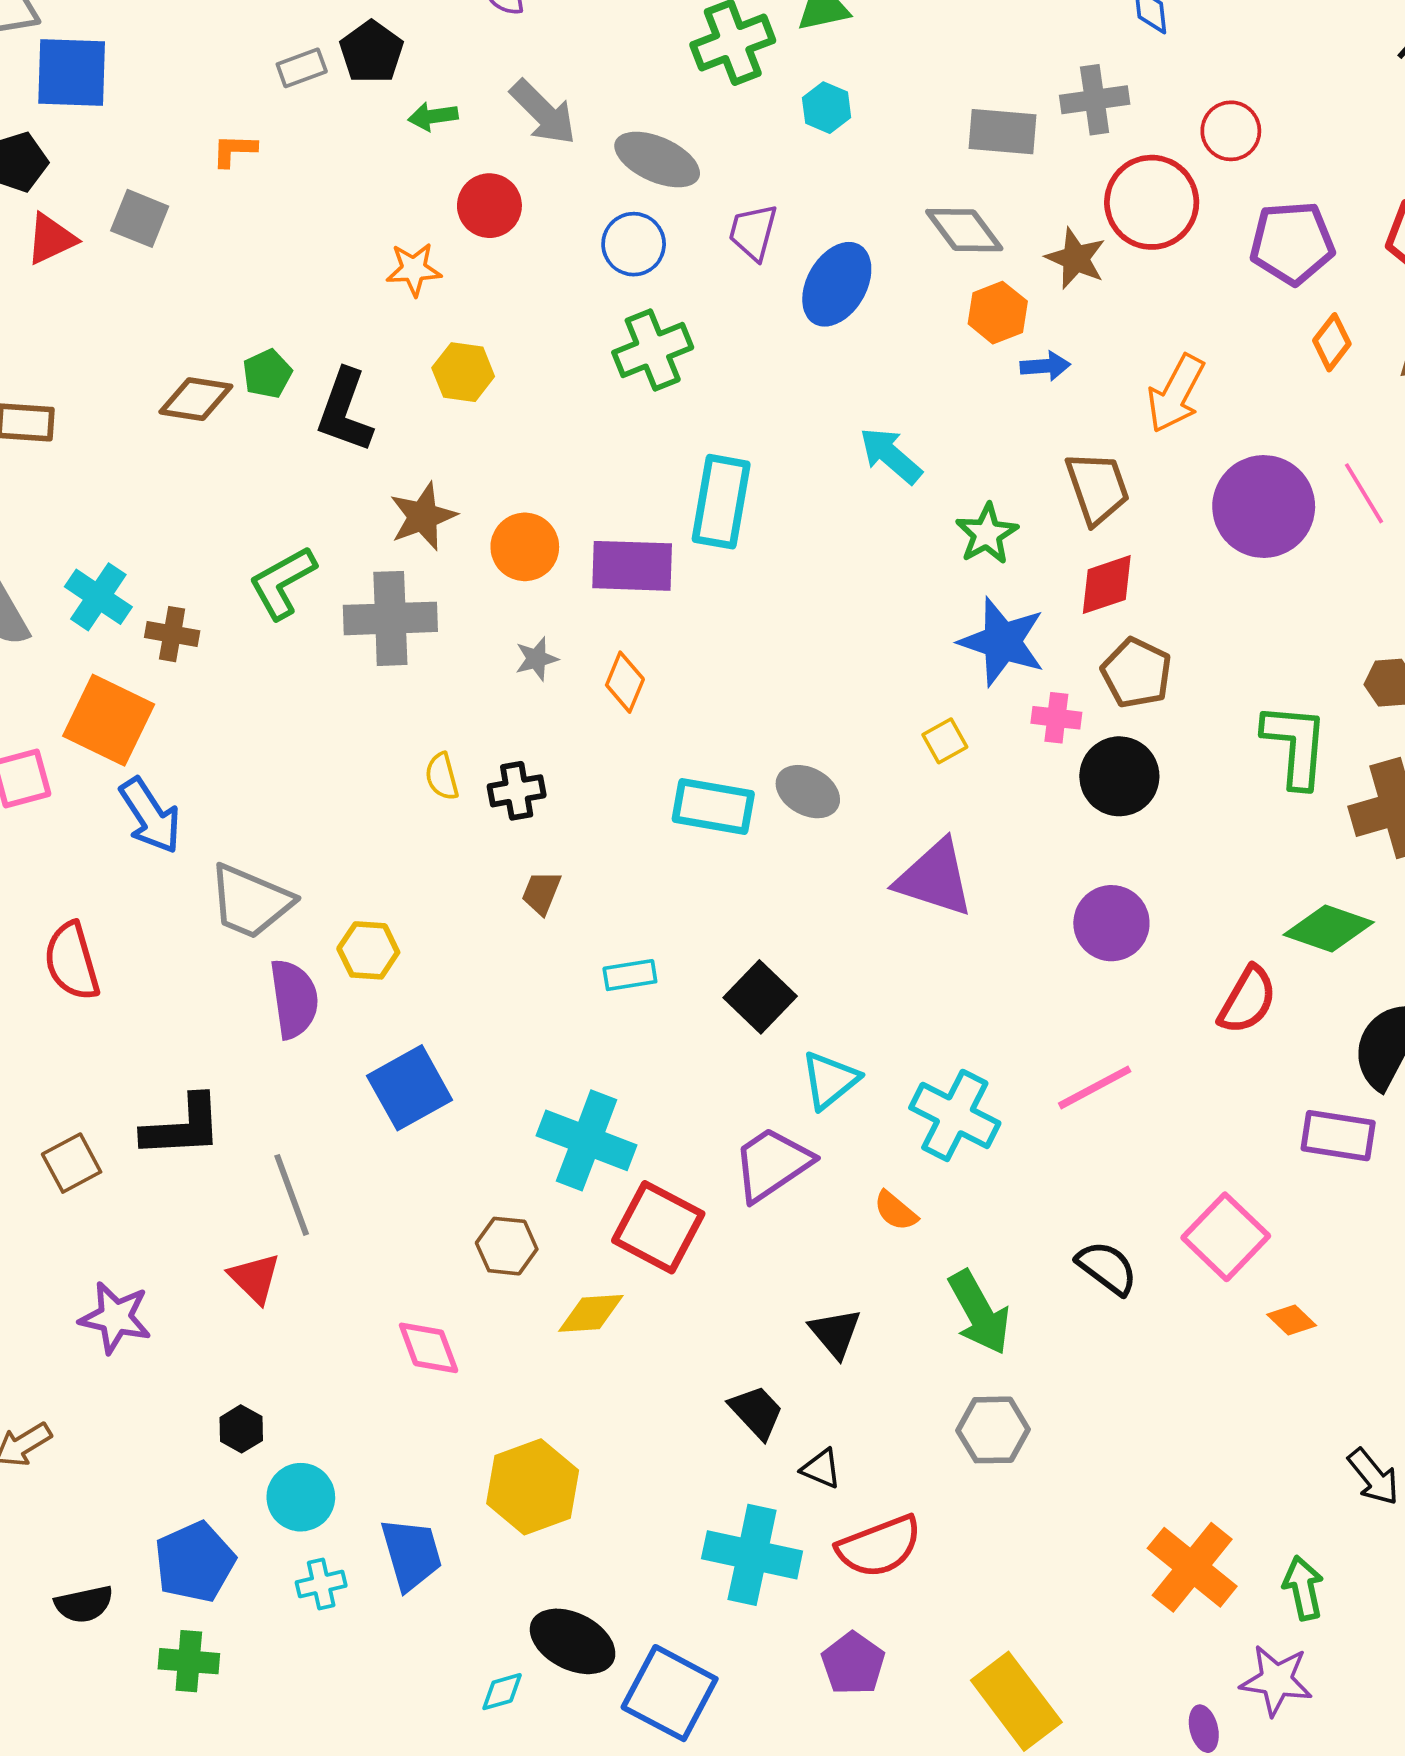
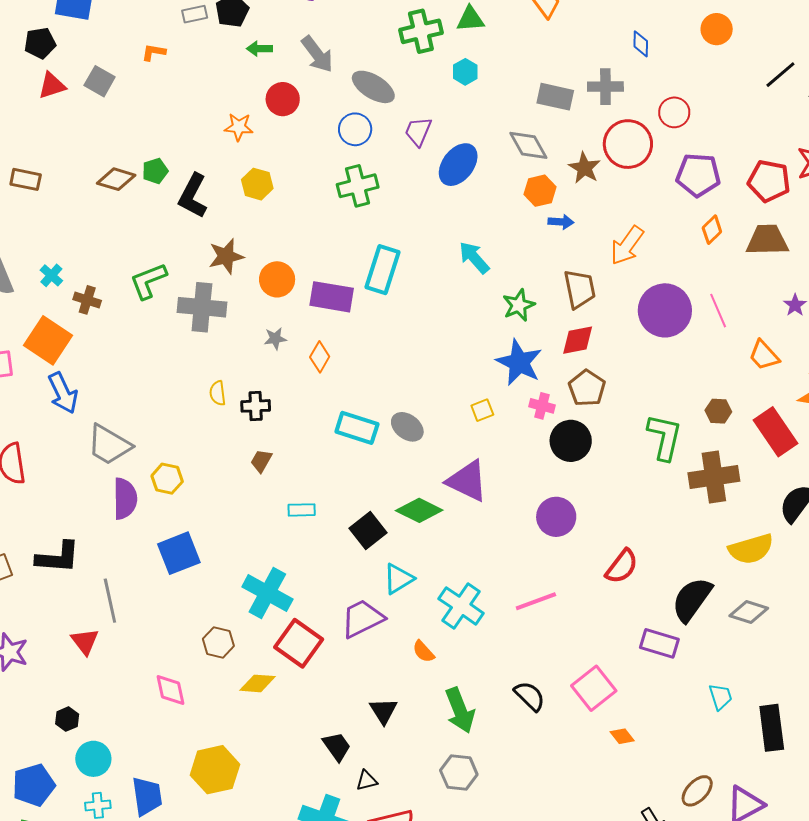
cyan cross: (98, 597) -> (51, 275), size x0.7
green diamond: (1329, 929) -> (419, 510), moved
black triangle: (821, 1469) -> (367, 781), turned -45

